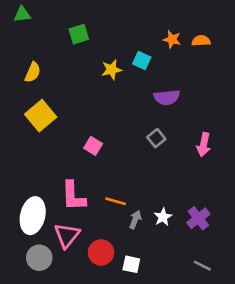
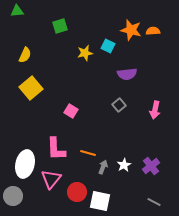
orange star: (172, 39) -> (131, 30), size x1.5
gray circle: (39, 258) -> (13, 196), moved
white square: (131, 264) -> (100, 201), size x1.5

